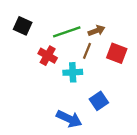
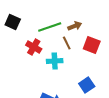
brown line: (87, 51) -> (67, 43), turned -48
blue square: (99, 101) -> (87, 85), moved

